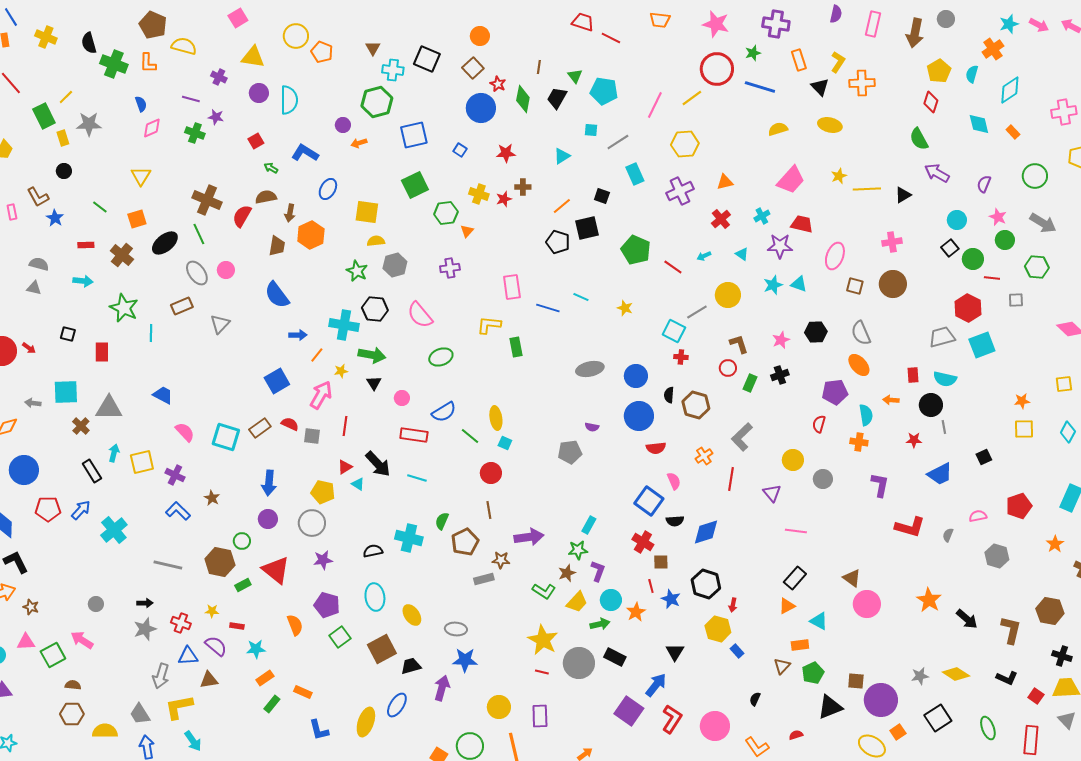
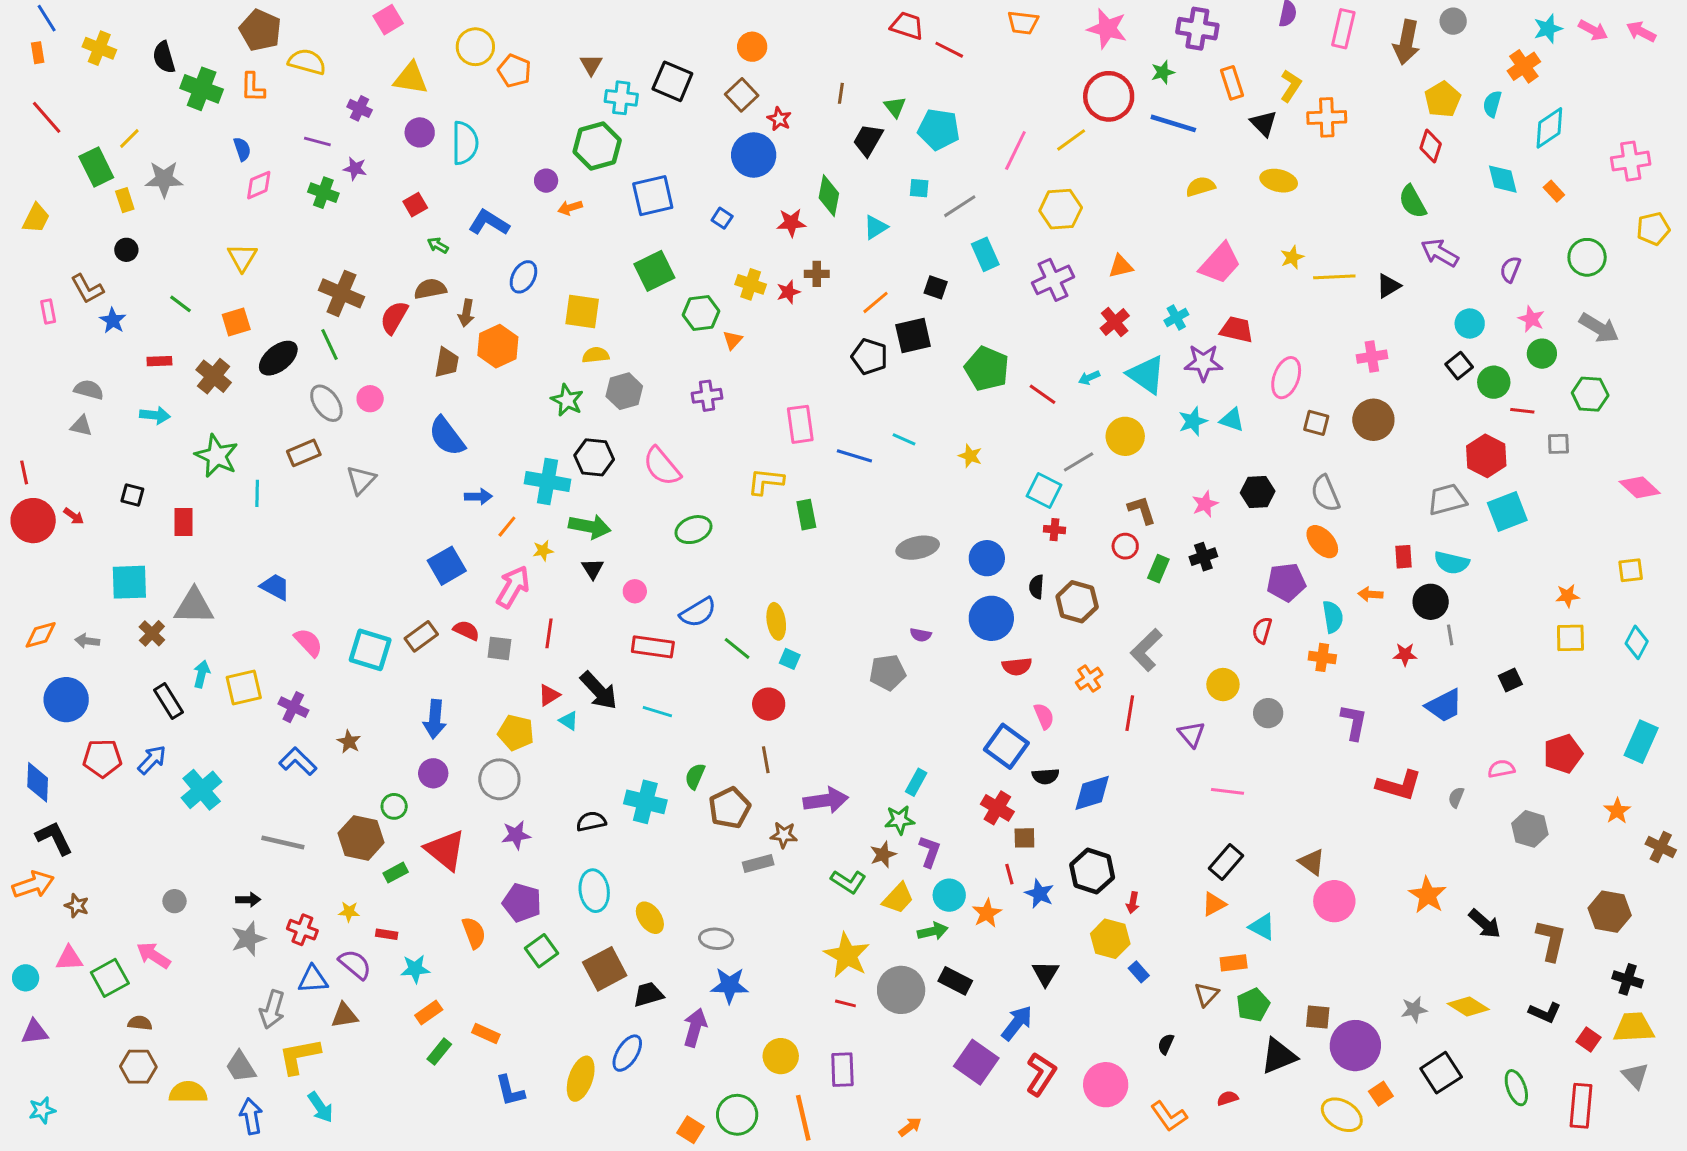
green diamond: (523, 99) -> (829, 196), moved
cyan triangle: (742, 254) -> (1146, 375), size x2.0
gray arrow: (33, 403) -> (87, 641), moved

